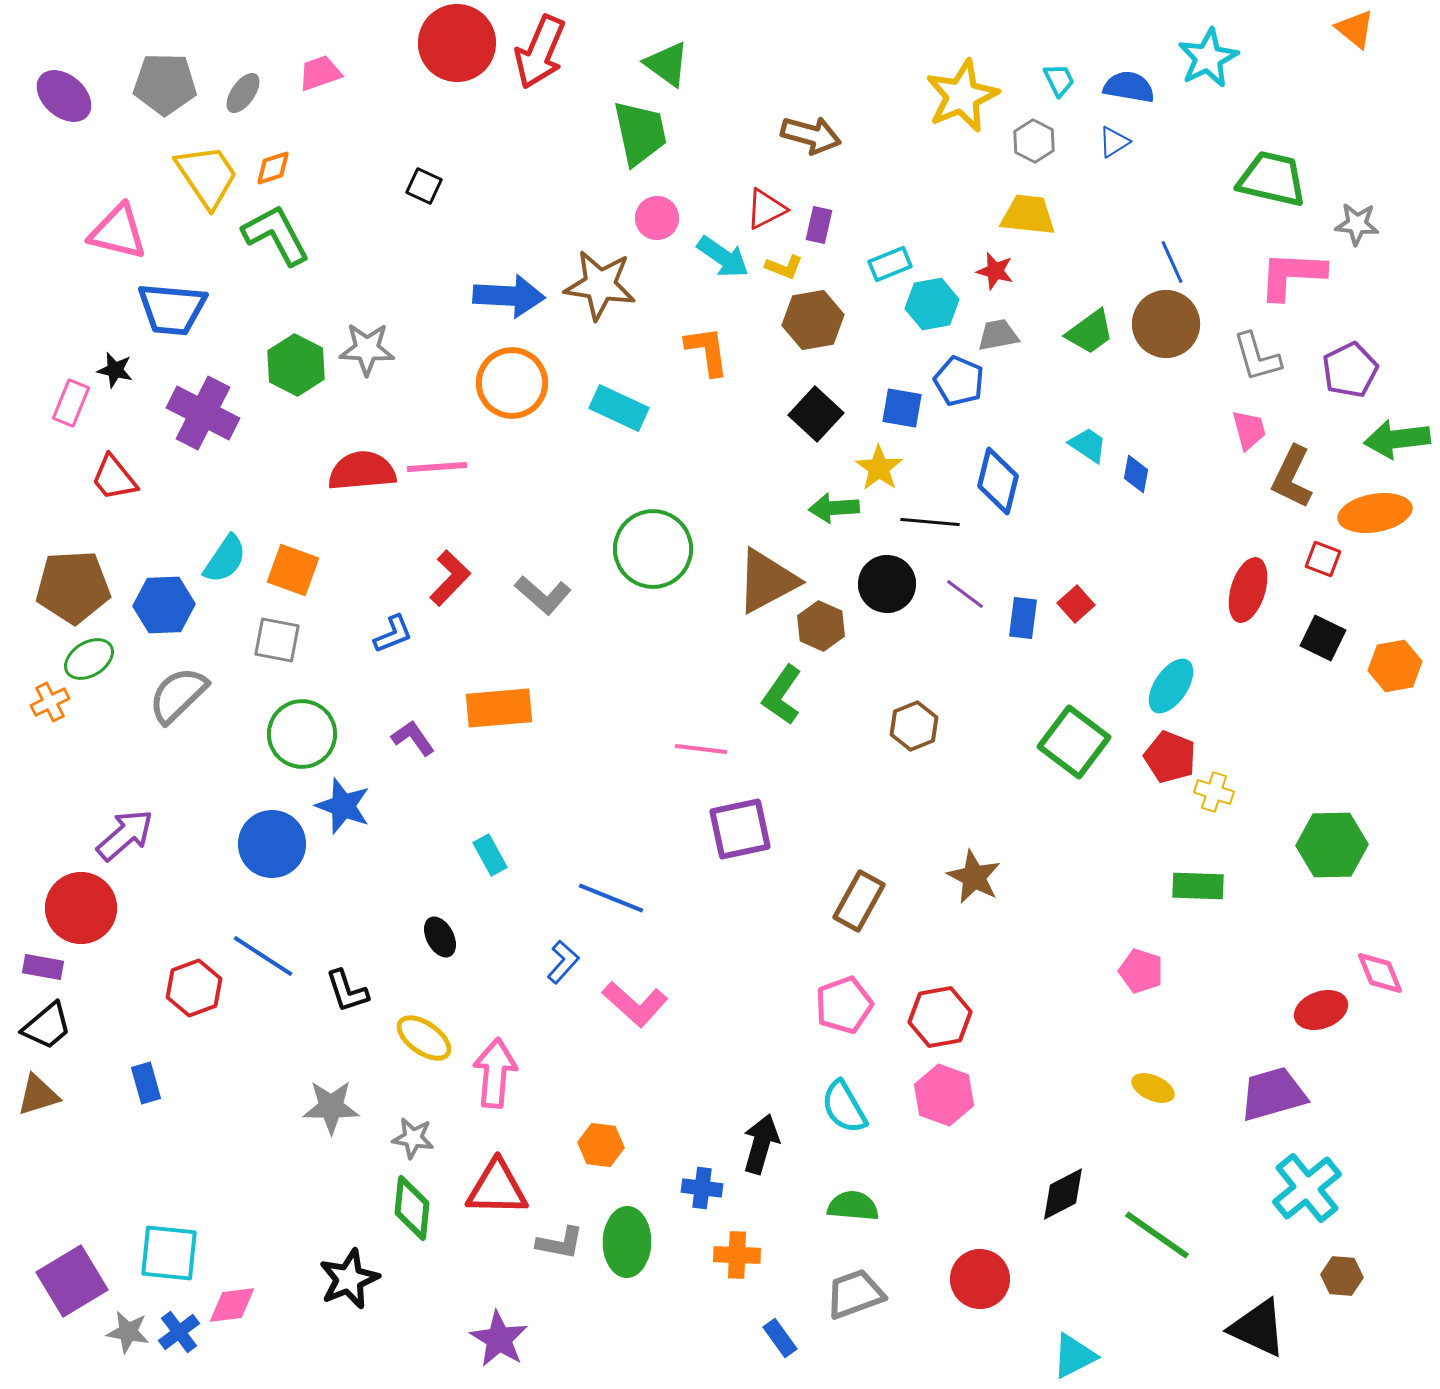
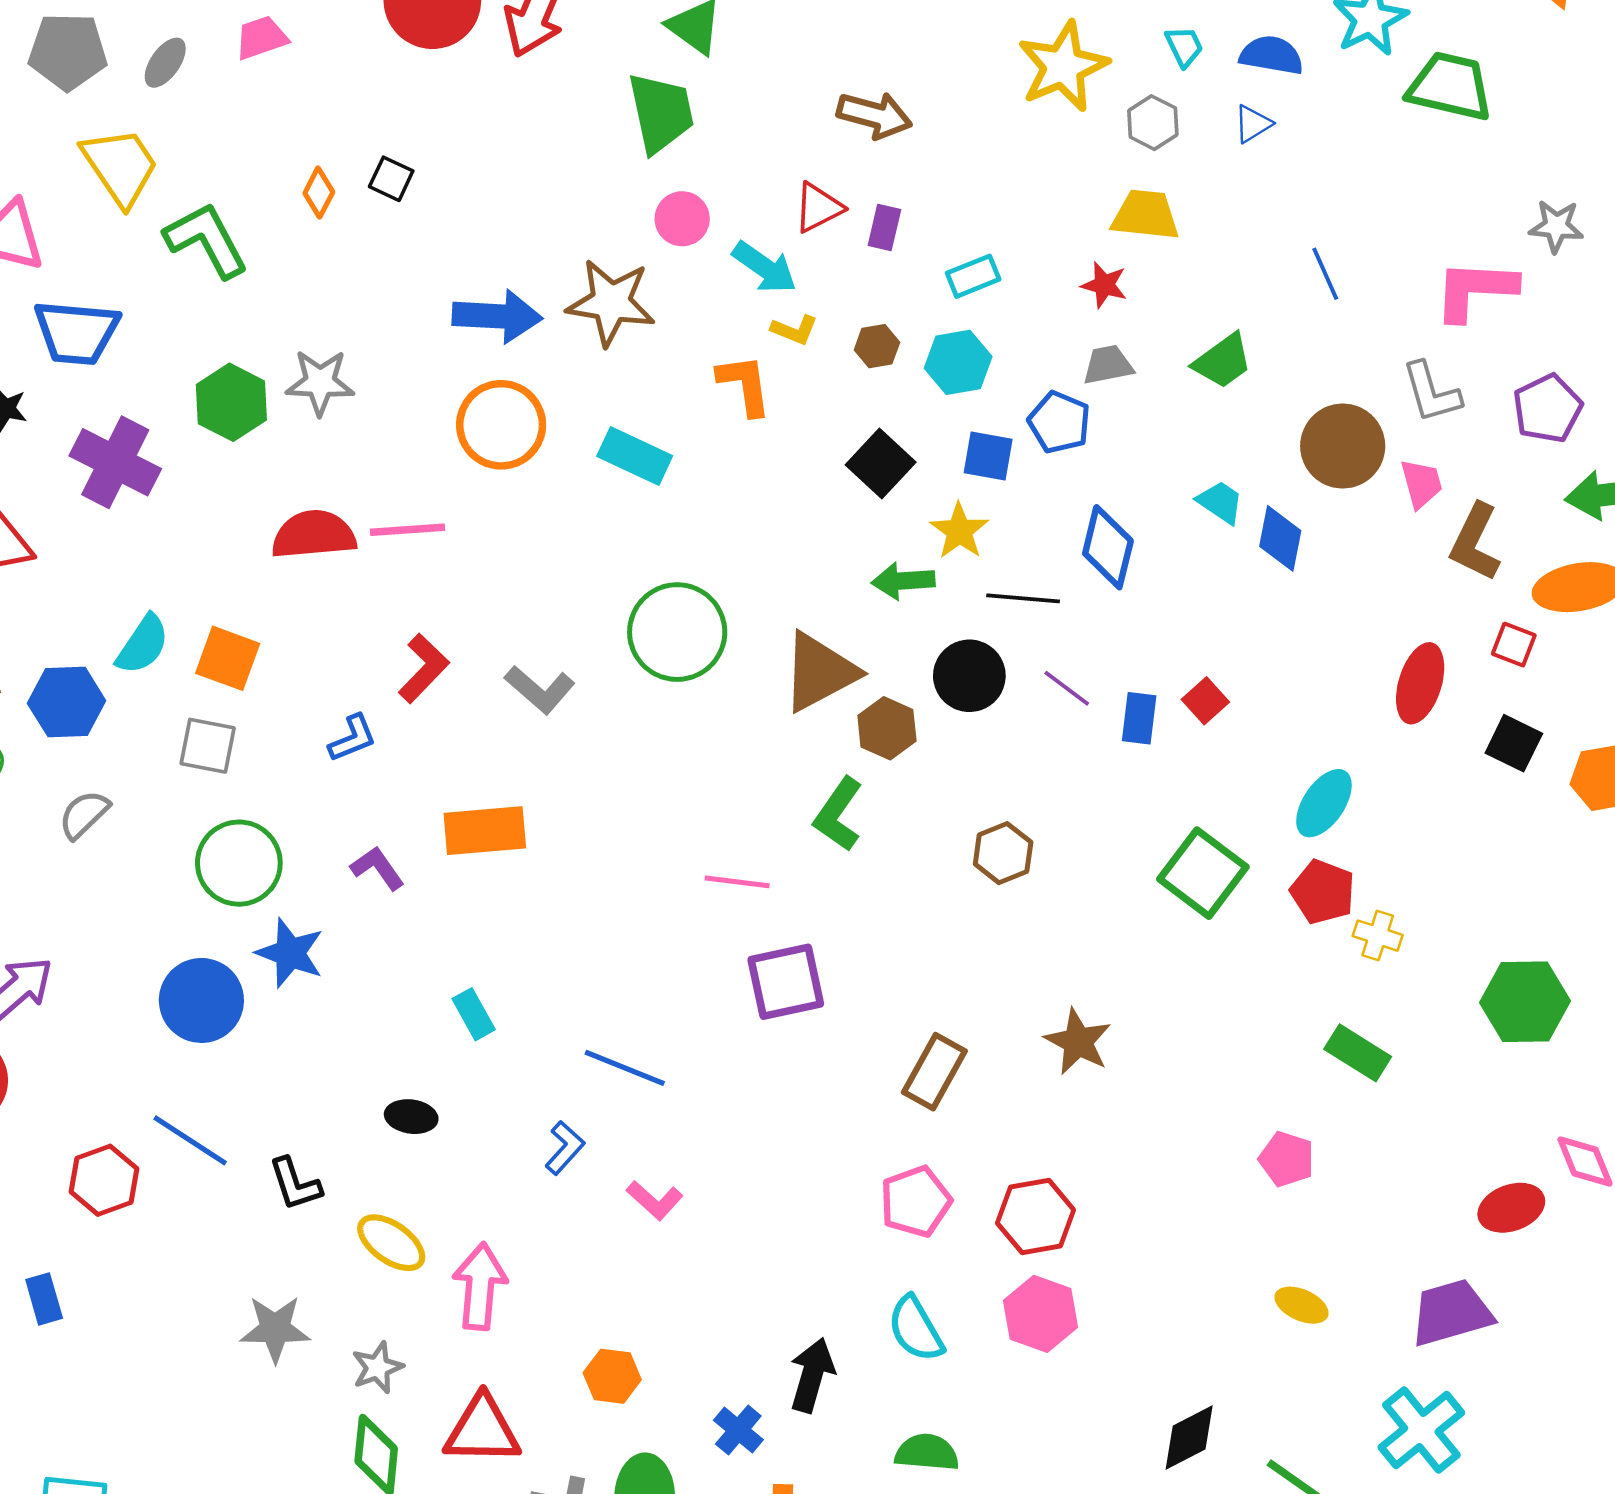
orange diamond: (273, 168) -> (319, 193), moved, turned -45
green trapezoid: (1272, 179) -> (1450, 86), moved
yellow L-shape: (784, 267) -> (795, 330), moved
cyan hexagon: (932, 304) -> (958, 362), moved
brown hexagon: (813, 320) -> (877, 346), size x0.6
brown circle: (1166, 324) -> (1343, 446), moved
blue diamond: (1136, 474) -> (1280, 538), size x1.4
gray semicircle: (178, 695) -> (84, 814), size x0.7
green rectangle: (1198, 886) -> (1358, 1053), turned 30
black ellipse: (440, 937) -> (411, 1117), turned -54
pink L-shape: (635, 1004) -> (655, 1200), size x0.7
gray star: (413, 1138) -> (377, 1368), turned -30
blue cross: (702, 1188) -> (738, 1430), turned 33
cyan cross: (1307, 1188) -> (1421, 1430), moved

